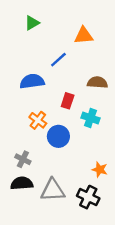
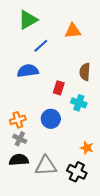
green triangle: (32, 23) -> (28, 20), size x1.5
blue line: (58, 60) -> (41, 46), moved
brown semicircle: (97, 82) -> (85, 72), turned -90
orange cross: (38, 120) -> (18, 120), moved, turned 35

